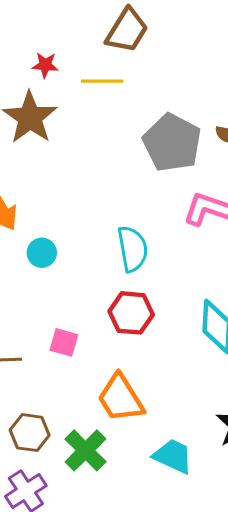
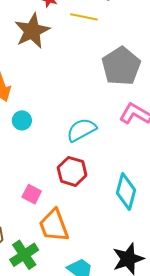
cyan semicircle: (133, 249) -> (81, 130), turned -120
pink square: (64, 342) -> (32, 194), moved

